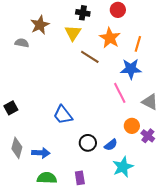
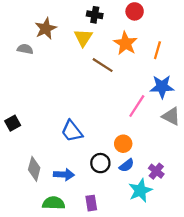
blue star: (131, 69) -> (162, 87), moved
pink line: (120, 93) -> (137, 106), turned 60
orange circle: (132, 126) -> (123, 144), moved
purple cross: (148, 136) -> (156, 171), moved
gray diamond: (17, 148) -> (34, 169), moved
blue arrow: (41, 153) -> (64, 175), moved

